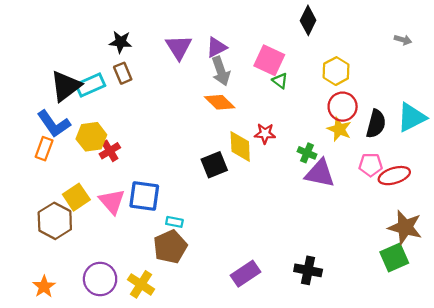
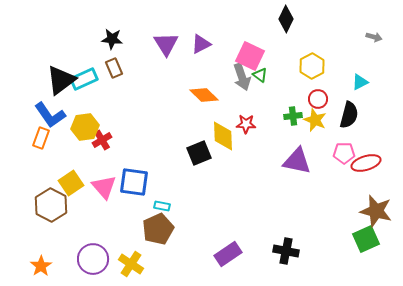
gray arrow: (221, 71) -> (242, 77), moved
red circle: (343, 107) -> (318, 99), size x0.7
cyan triangle: (412, 117) -> (360, 82), moved, size x0.6
green cross: (307, 153) -> (293, 116), moved, turned -30

